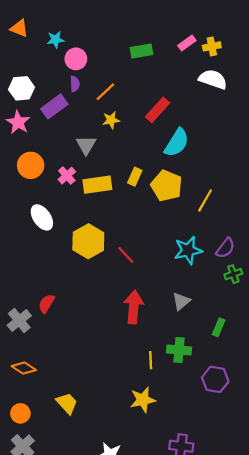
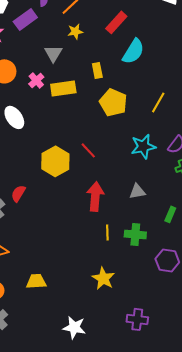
yellow rectangle: (135, 177) -> (97, 70), moved, turned -35
yellow pentagon: (166, 186) -> (113, 102), moved
yellow hexagon: (88, 241) -> (55, 161), moved
gray triangle: (181, 301) -> (137, 191), turned 30
yellow line: (151, 360) -> (107, 232), moved
yellow star: (143, 400) -> (103, 278), turned -30
yellow trapezoid: (67, 403) -> (36, 281), turned -50

